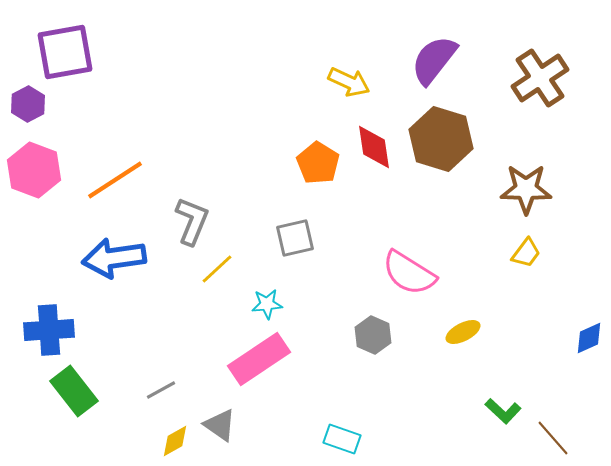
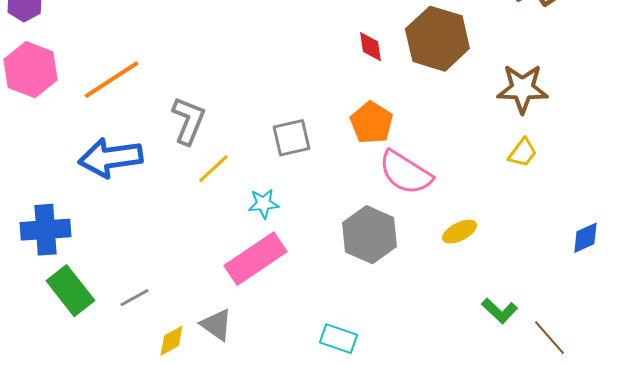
red diamond: (374, 147) -> (370, 47), size x0.7
orange pentagon: (318, 163) -> (371, 123), moved
gray hexagon: (373, 335) -> (369, 235), size x1.5
gray line: (161, 390) -> (134, 298), moved

